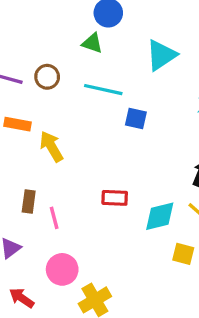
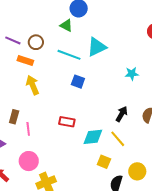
cyan triangle: (161, 55) -> (97, 47), moved
blue square: (136, 119) -> (78, 82), moved
orange rectangle: (17, 124) -> (25, 60), moved

